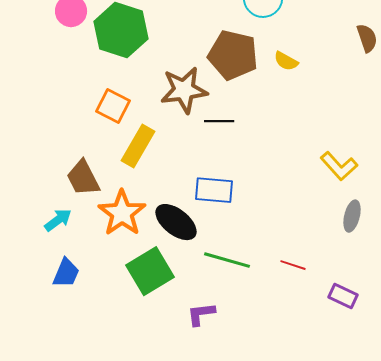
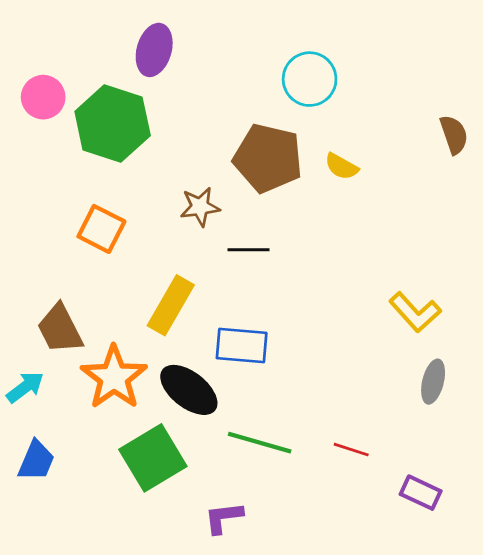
brown star: (184, 90) -> (200, 207), size x0.6
yellow rectangle: (138, 146) -> (171, 305), moved

